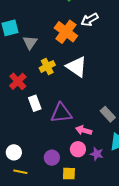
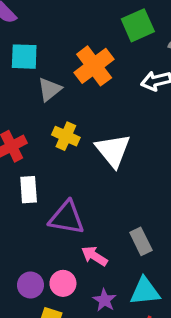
orange cross: (66, 32) -> (94, 66), moved
yellow cross: (47, 66) -> (66, 136), turned 35
pink circle: (78, 149) -> (63, 283), moved

